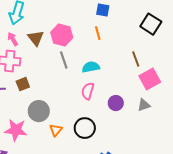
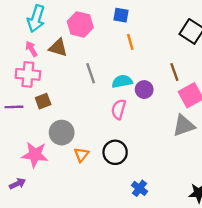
blue square: (103, 10) -> (121, 15), moved
pink hexagon: (62, 35) -> (80, 24), moved
brown triangle: (36, 38) -> (58, 48), turned -36
purple circle: (116, 103) -> (144, 90), moved
gray triangle: (144, 105) -> (184, 126), size x1.5

